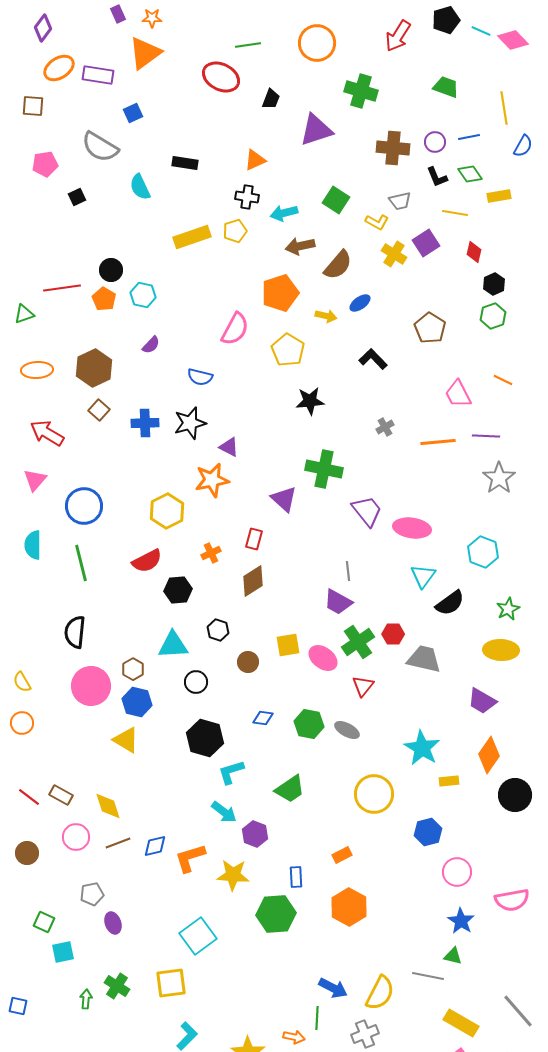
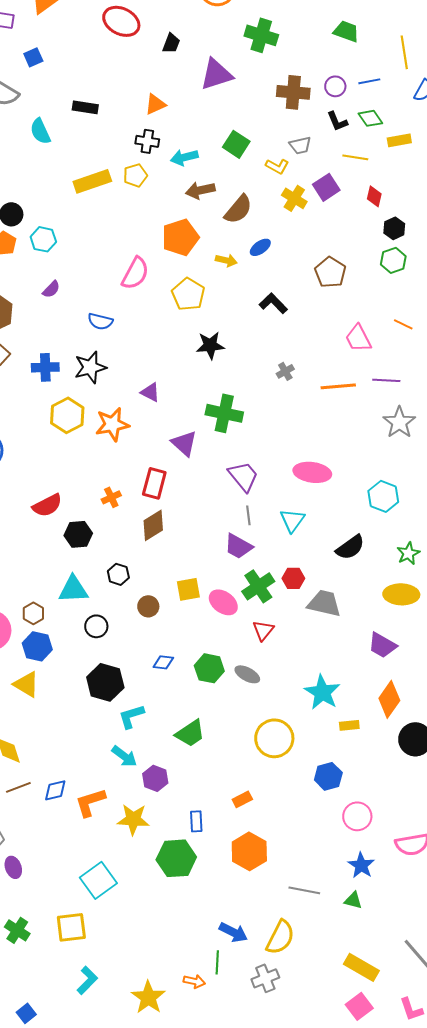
purple triangle: (229, 447) -> (150, 392), moved
yellow hexagon: (167, 511) -> (67, 415), moved
purple trapezoid: (367, 511) -> (243, 476), moved
red rectangle: (254, 539) -> (154, 483), size x1.4
cyan triangle: (423, 576) -> (292, 520), moved
gray line: (428, 976) -> (304, 890), moved

